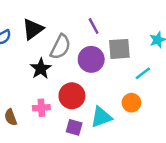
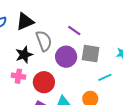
purple line: (94, 26) -> (74, 30), turned -40
gray semicircle: (60, 47) -> (44, 41), turned -60
pink cross: (41, 108) -> (18, 76), moved

